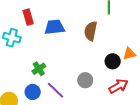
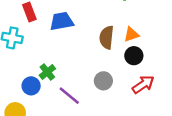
brown semicircle: (91, 31) -> (107, 37), moved
orange triangle: (129, 54) -> (131, 34), moved
blue circle: (33, 92) -> (31, 86), moved

